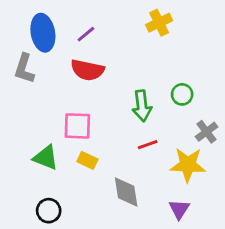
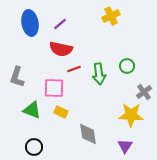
gray L-shape: (24, 69) -> (17, 77), moved
red line: (148, 145) -> (74, 69), moved

